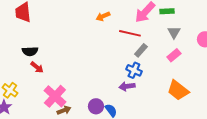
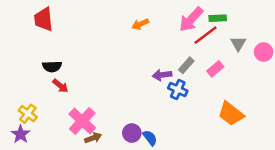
gray triangle: (174, 32) -> (238, 44), moved
red line: (130, 33) -> (206, 35), moved, turned -50
pink rectangle: (174, 55) -> (215, 69), moved
purple arrow: (127, 86) -> (162, 75), moved

